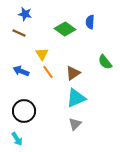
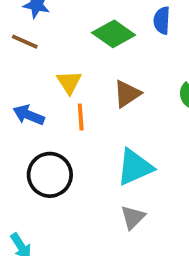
orange line: (48, 72) -> (81, 117), turned 32
brown triangle: (73, 73) -> (127, 94), moved
black circle: (24, 111) -> (50, 175), moved

